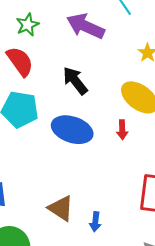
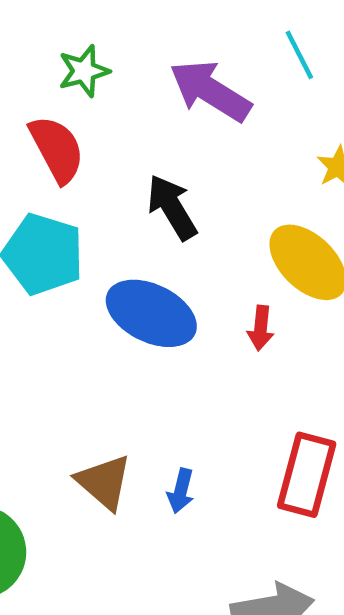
blue arrow: (95, 222) -> (181, 491), moved

